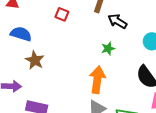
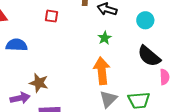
brown star: (35, 60) -> (39, 83), moved

